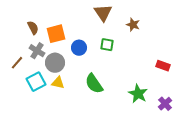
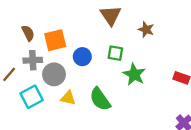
gray cross: (37, 51) -> (33, 60), turned -35
yellow triangle: (58, 83) -> (68, 98), moved
green star: (138, 94) -> (134, 74), moved

